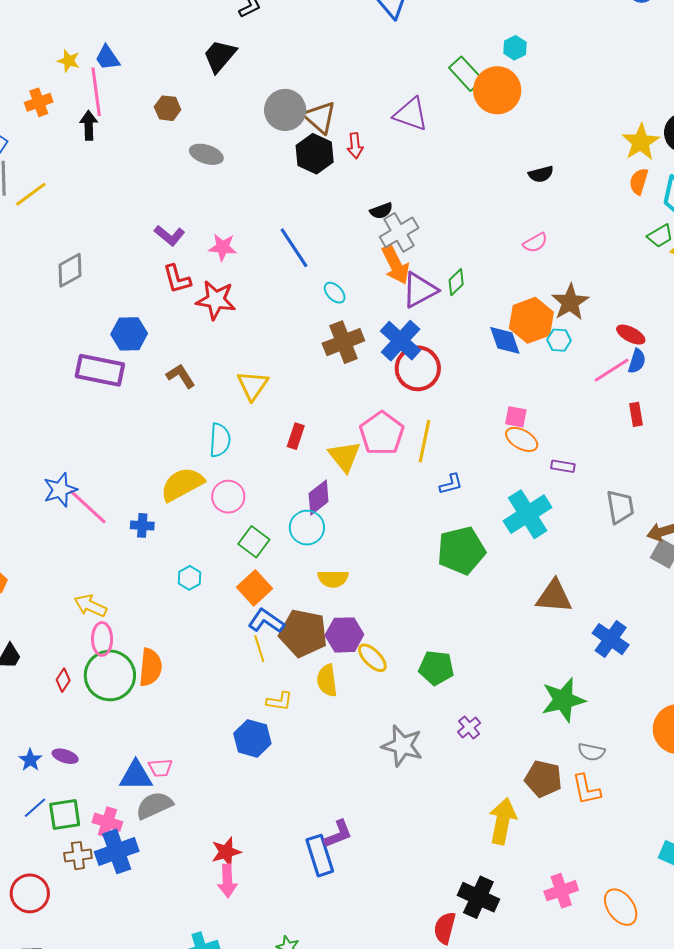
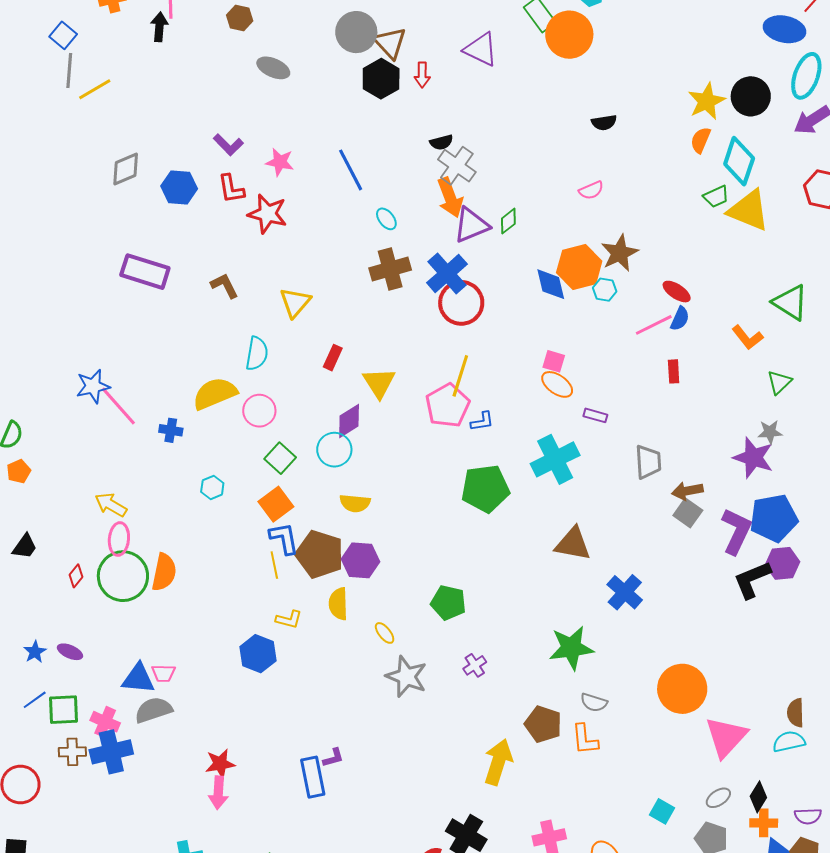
gray cross: (399, 232) -> (457, 166), turned -30
blue hexagon: (129, 334) -> (179, 187), moved
pink pentagon: (382, 433) -> (448, 406), moved
blue L-shape: (266, 621) -> (284, 538), turned 39
yellow ellipse: (372, 658) -> (385, 633), moved, size x0.7
purple L-shape: (338, 834) -> (333, 758), size x0.7

